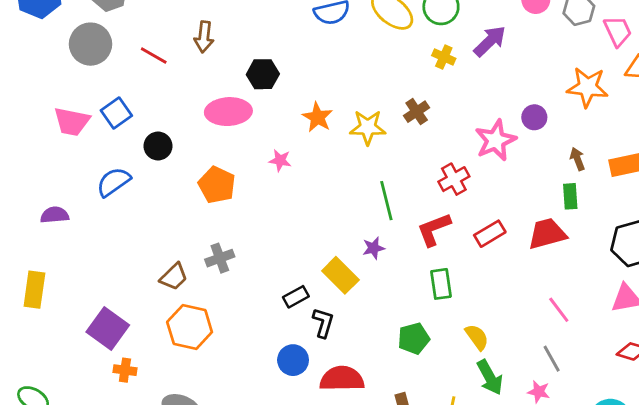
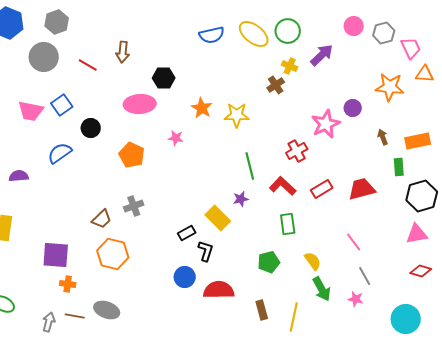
brown cross: (417, 112) -> (276, 85), moved
green rectangle: (570, 196) -> (399, 167), moved
red L-shape: (434, 229) -> (283, 186), turned 64
pink line: (559, 310) -> (354, 242), moved
purple square: (108, 328) -> (56, 255), turned -32

